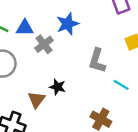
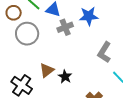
black star: (58, 87) -> (65, 77), moved

